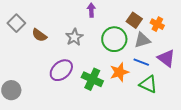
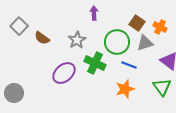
blue line: (141, 62) -> (129, 65), moved
orange star: (119, 72) -> (125, 89), moved
green cross: (92, 79) -> (95, 63), moved
green triangle: (148, 84) -> (162, 87), moved, turned 30

